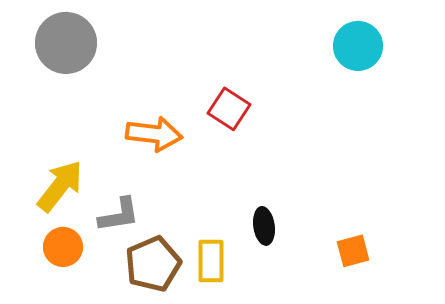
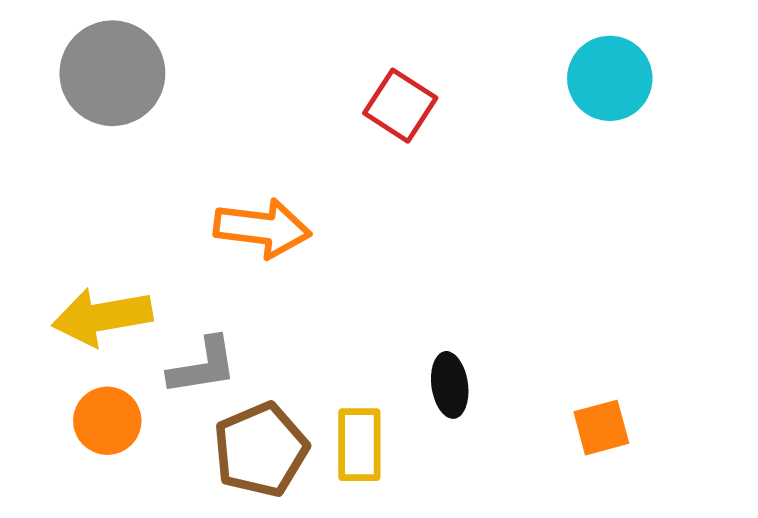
red square: (229, 109) -> (400, 106), moved
yellow arrow: (60, 186) -> (102, 317), turned -138

